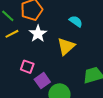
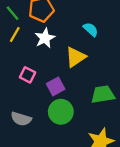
yellow line: (12, 34) -> (15, 35), turned -40
purple square: (42, 81) -> (56, 86), moved

